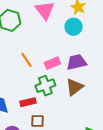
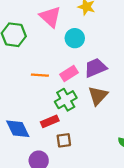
cyan circle: (73, 27) -> (75, 38), moved
orange line: (27, 60) -> (40, 75), turned -42

